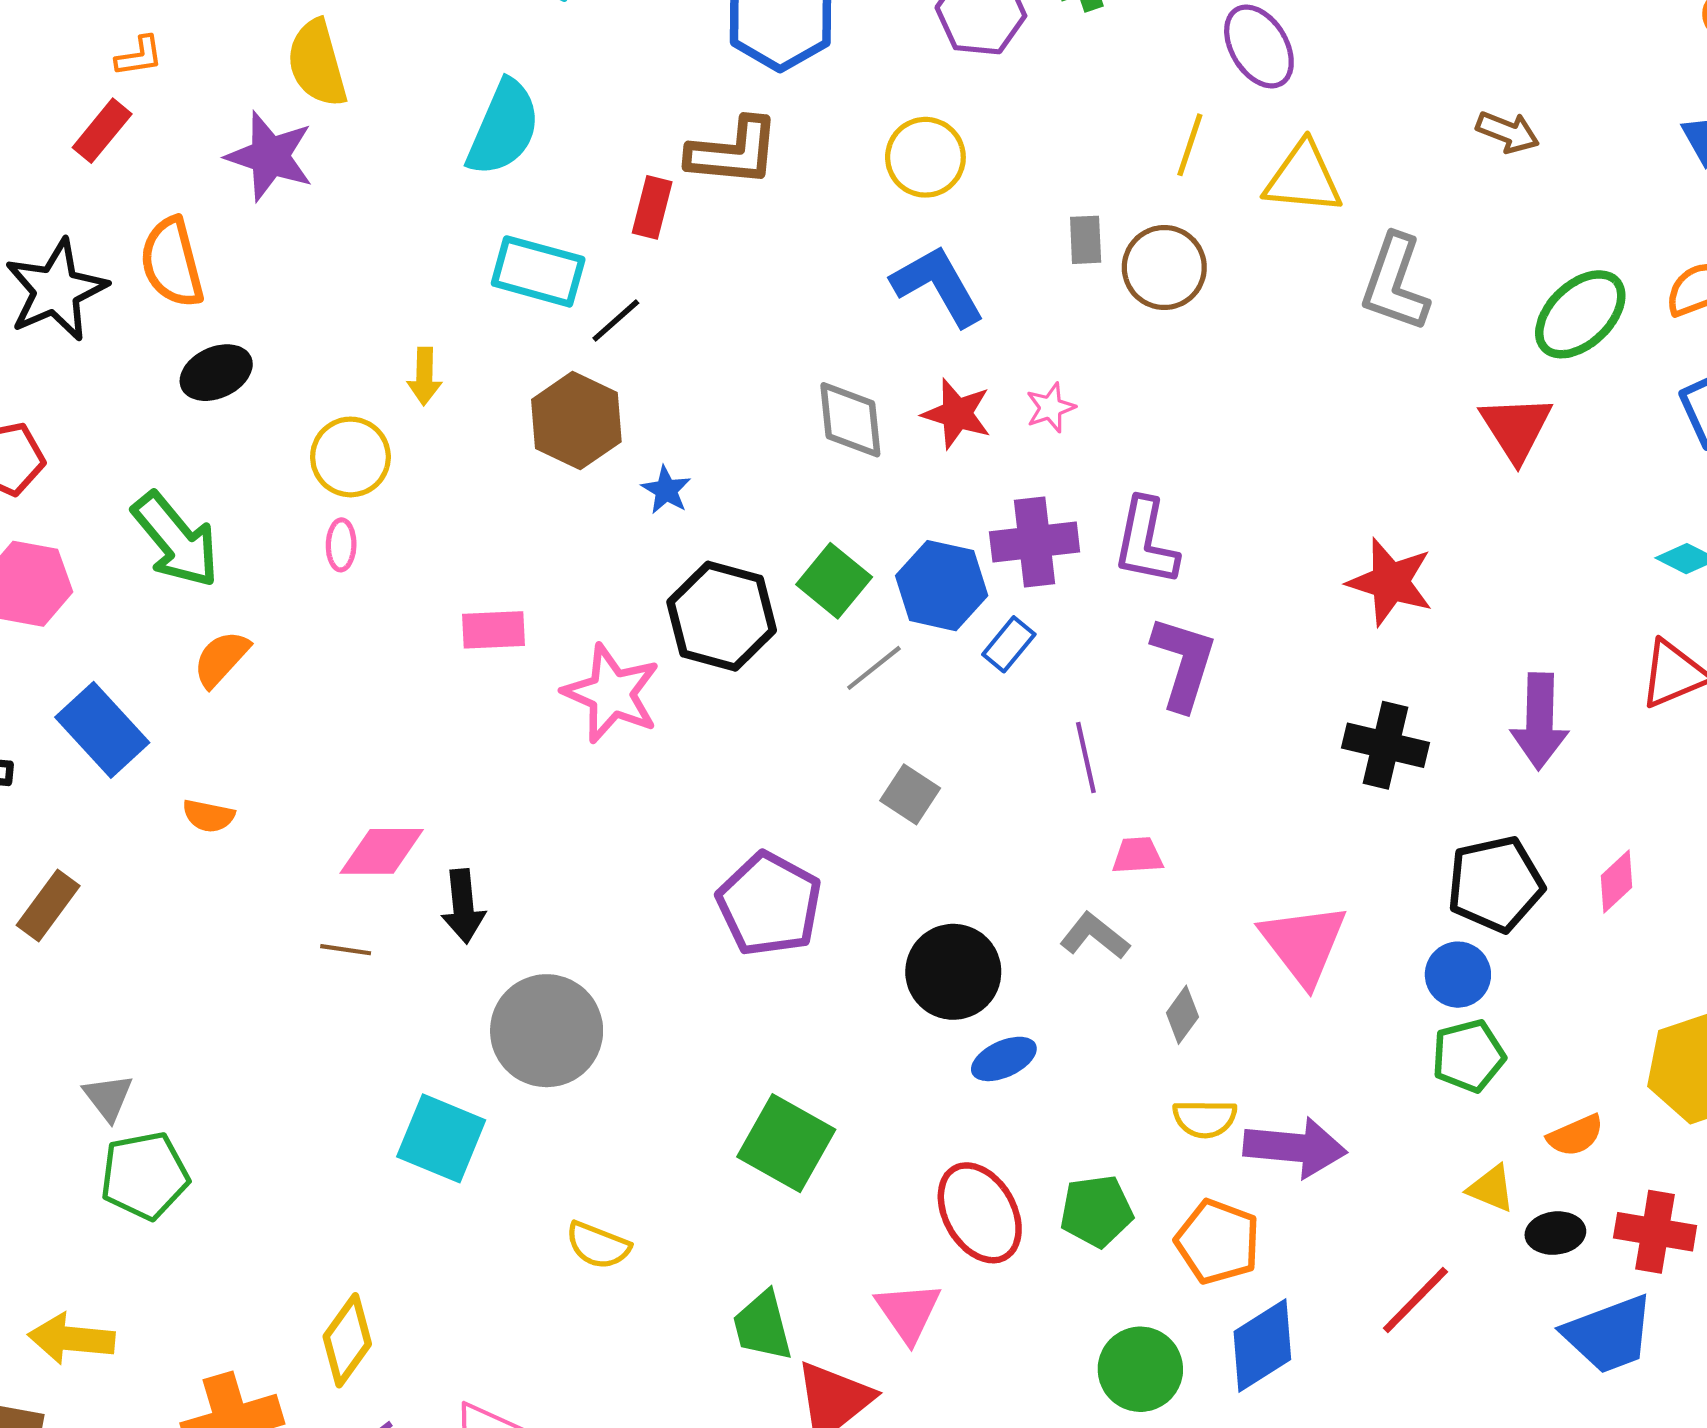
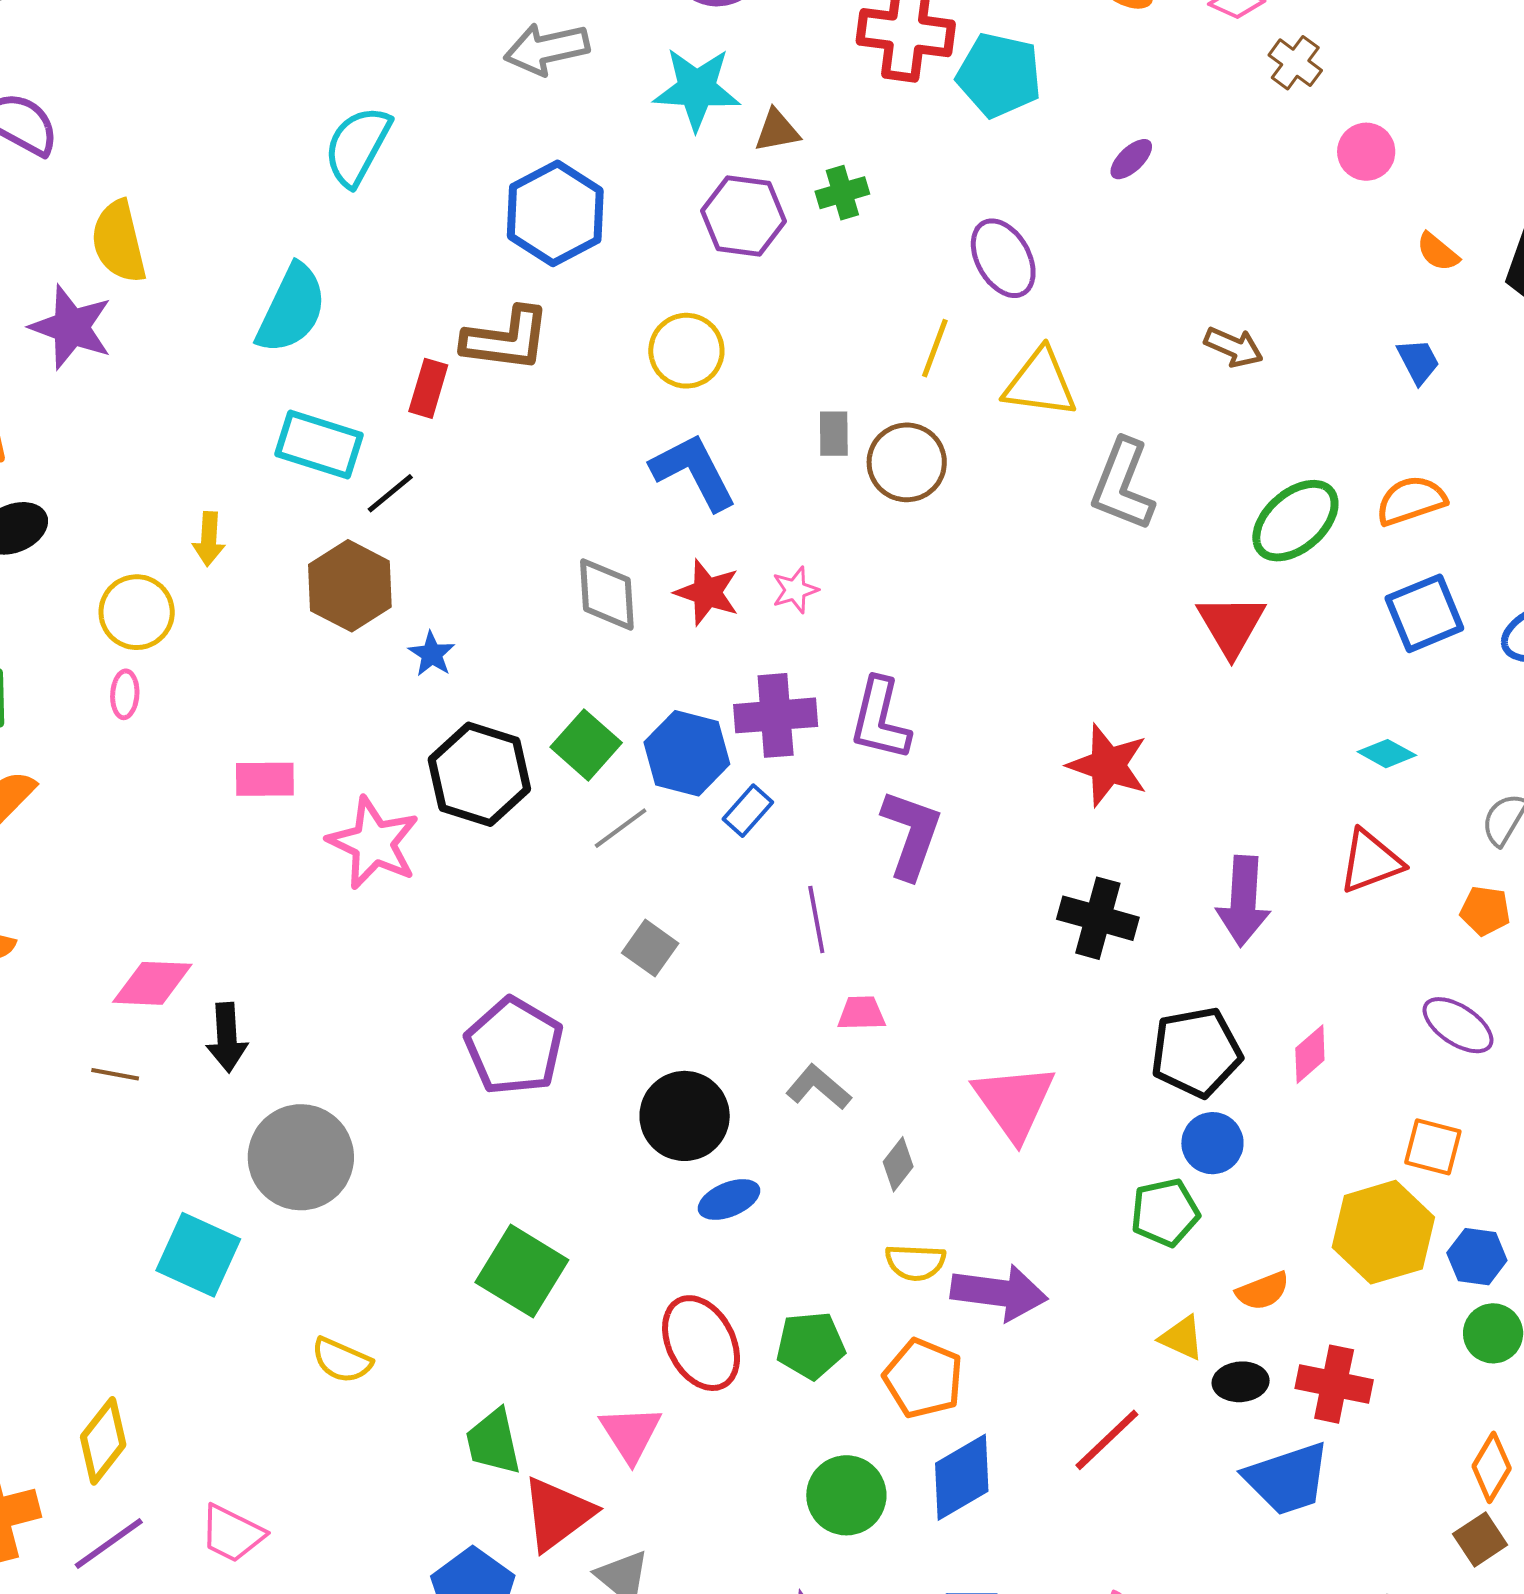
blue circle: (1458, 975) -> (1212, 1143), moved

